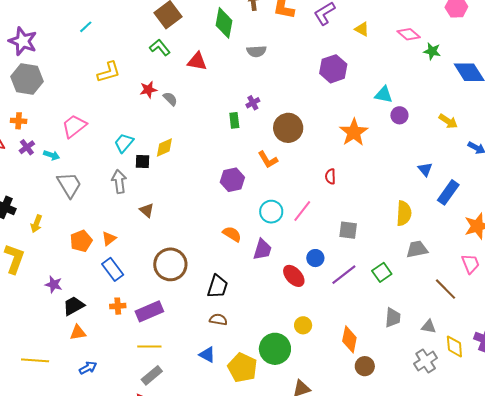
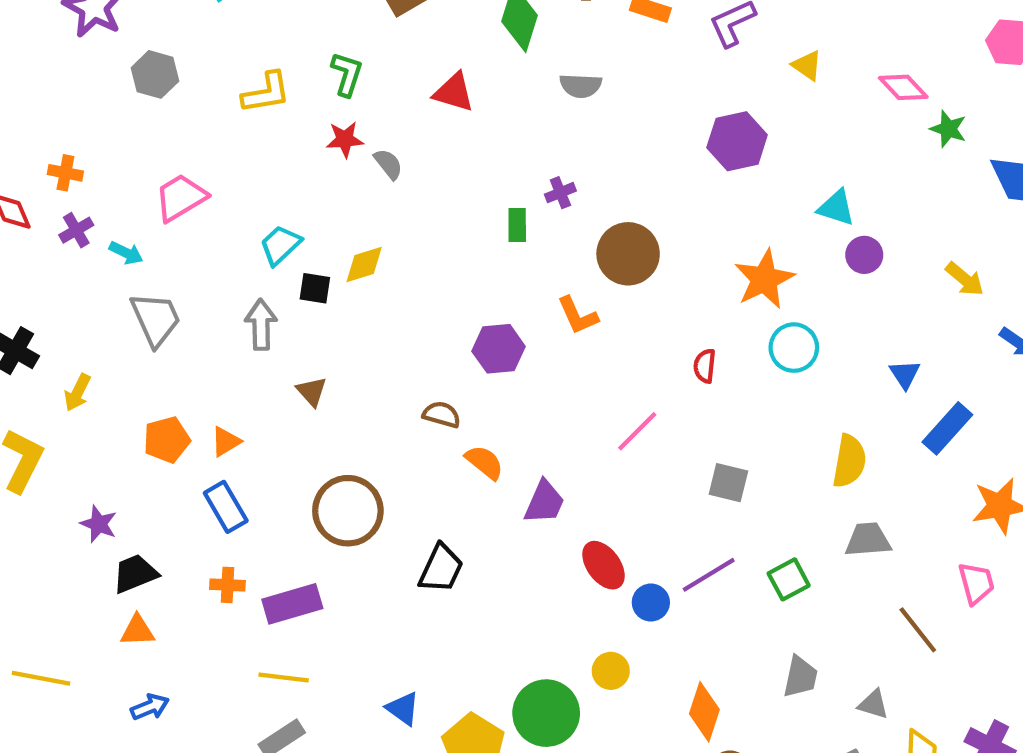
green L-shape: (160, 48) -> (347, 74), moved, turned 50
gray hexagon: (27, 79) -> (155, 74), moved, size x0.7
cyan circle: (271, 212) -> (794, 348), moved
blue circle: (315, 258) -> (651, 602), moved
brown semicircle: (218, 320) -> (442, 415), moved

